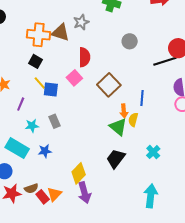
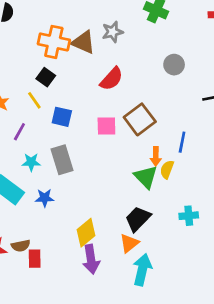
red semicircle: (84, 57) -> (111, 79), turned 36
pink square: (74, 78) -> (106, 126), moved, turned 35
yellow line: (40, 83) -> (34, 100), moved
gray rectangle: (55, 121) -> (62, 160), size x1.5
cyan cross: (153, 152) -> (189, 216), turned 32
orange triangle: (54, 194) -> (129, 243), moved
cyan arrow: (151, 196) -> (142, 270), moved
red rectangle: (43, 197) -> (35, 259), turned 32

